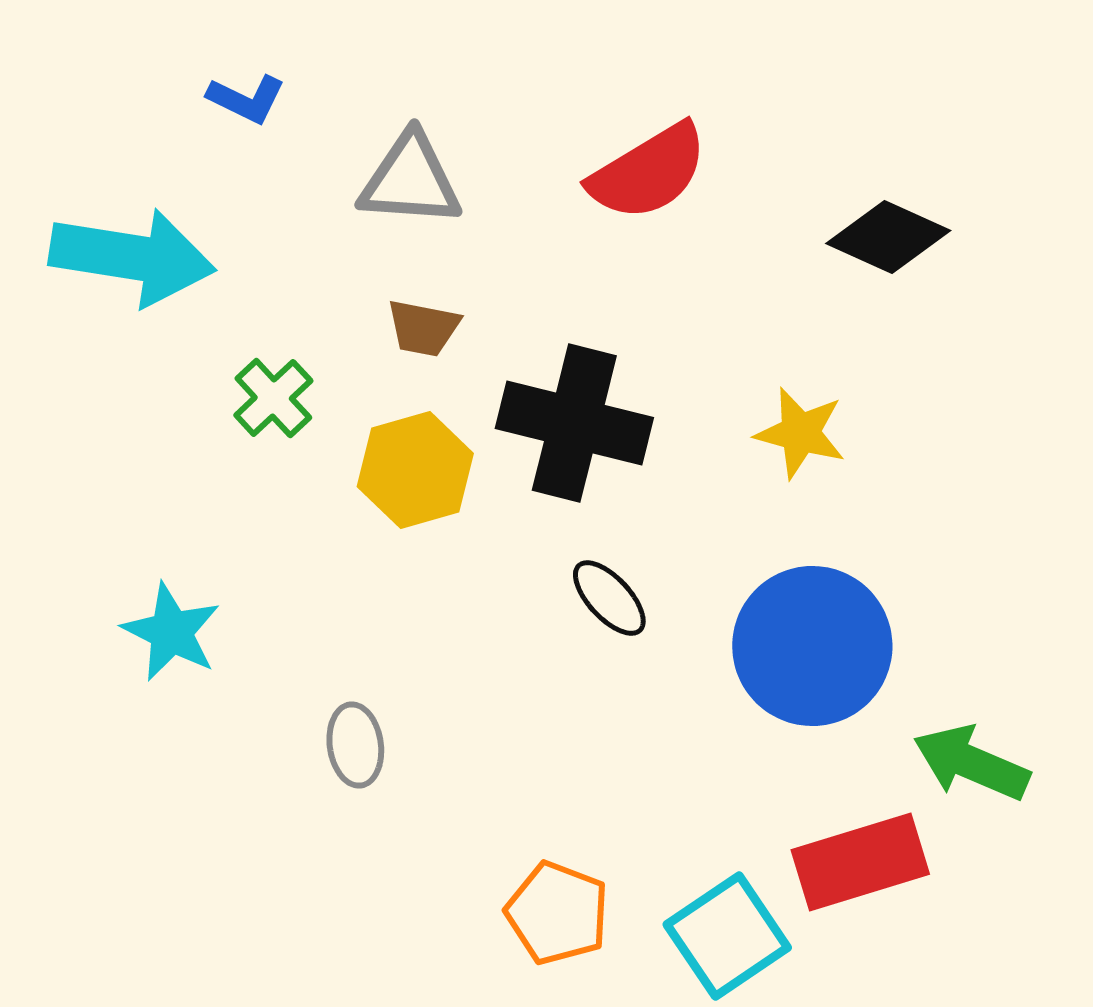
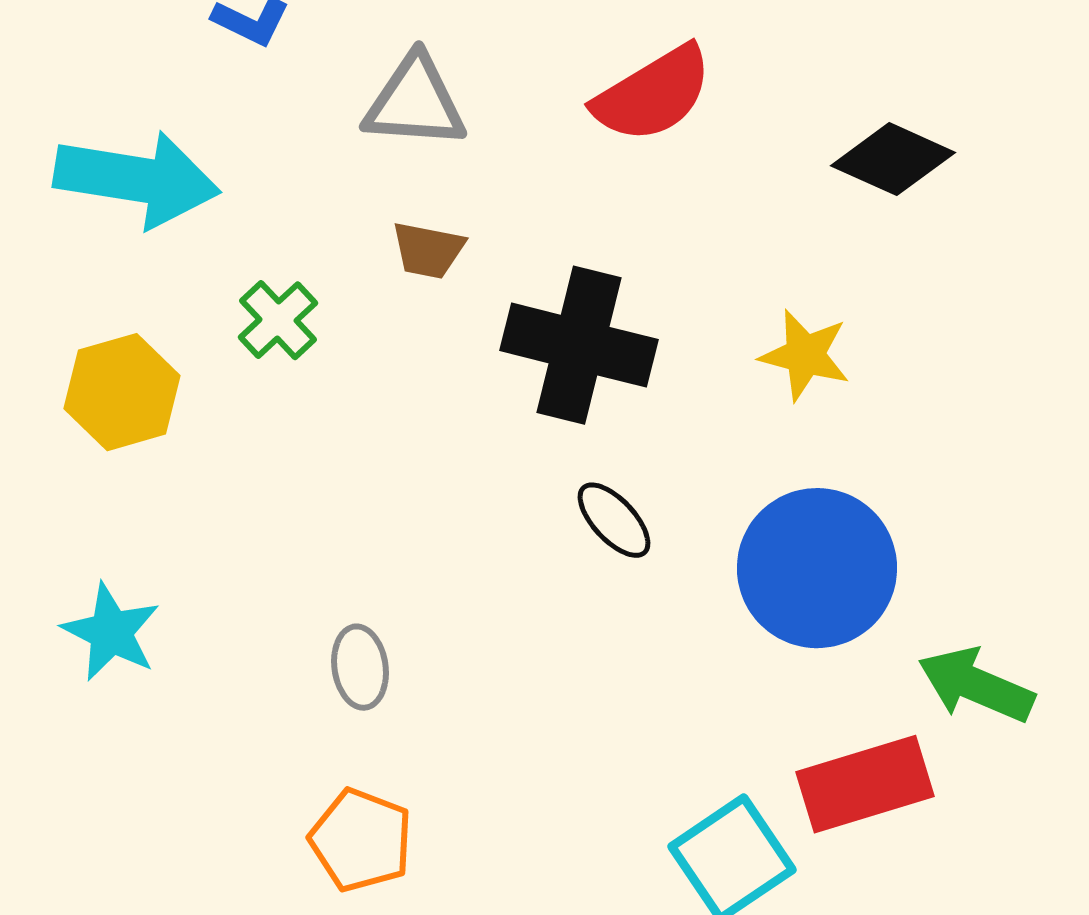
yellow hexagon: (415, 470) -> (122, 392), moved
cyan star: (171, 632) -> (111, 632), moved
orange pentagon: (557, 913) -> (361, 840), moved

